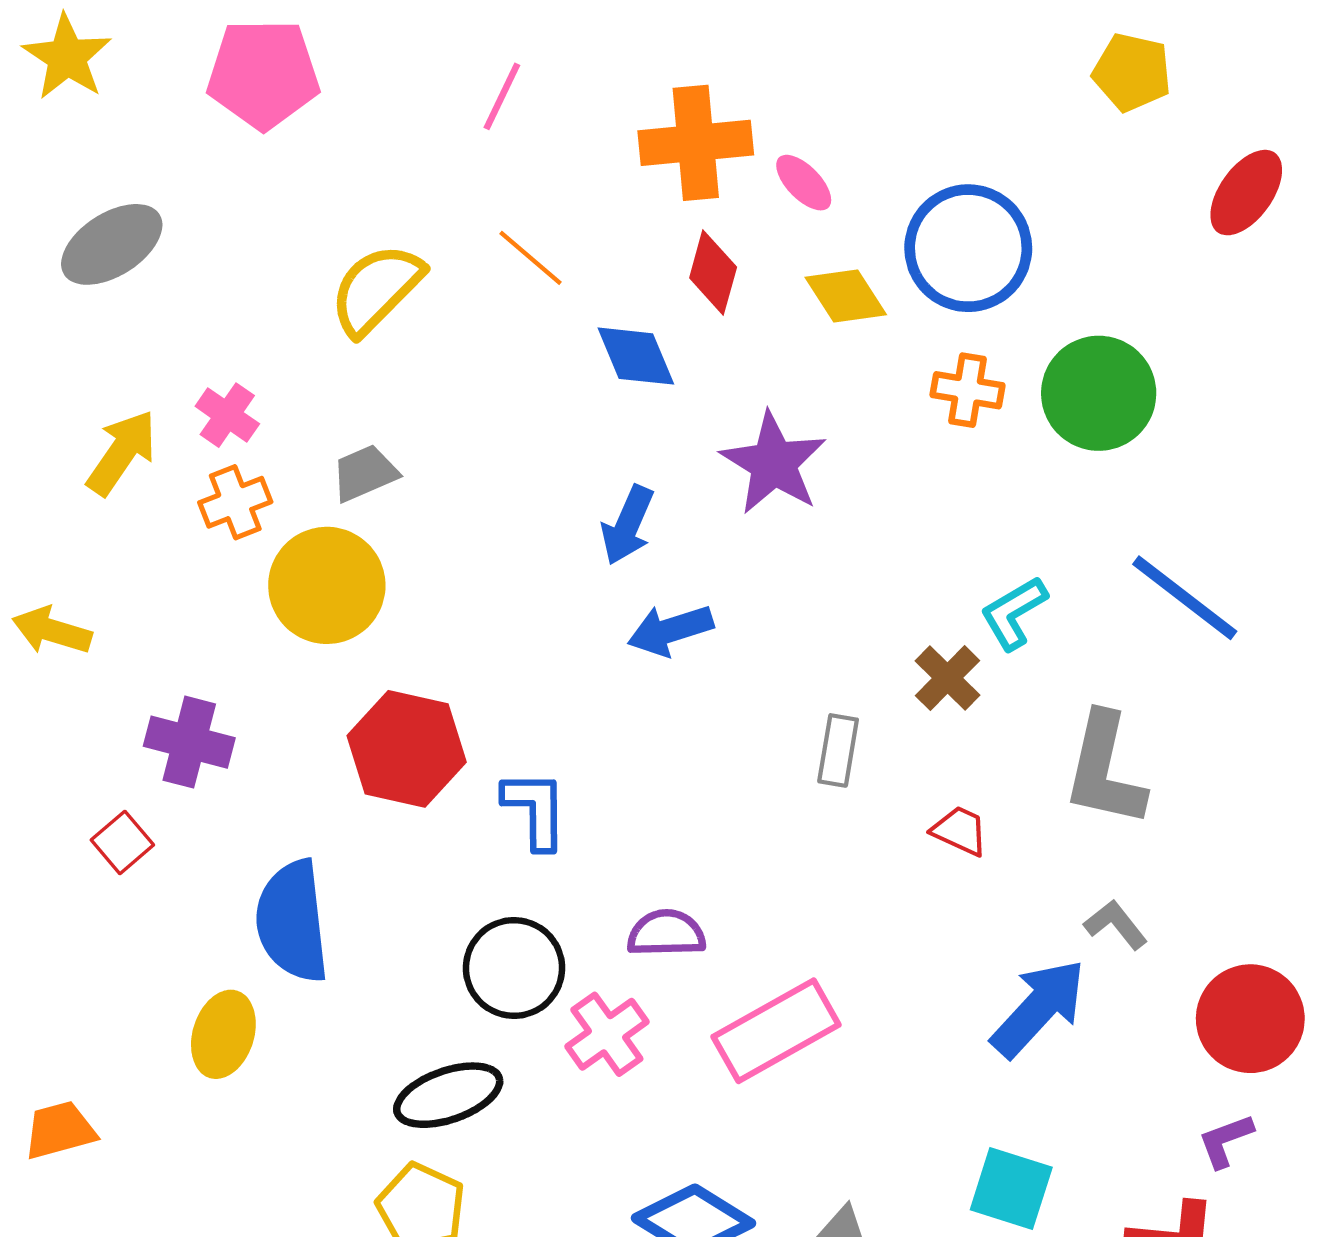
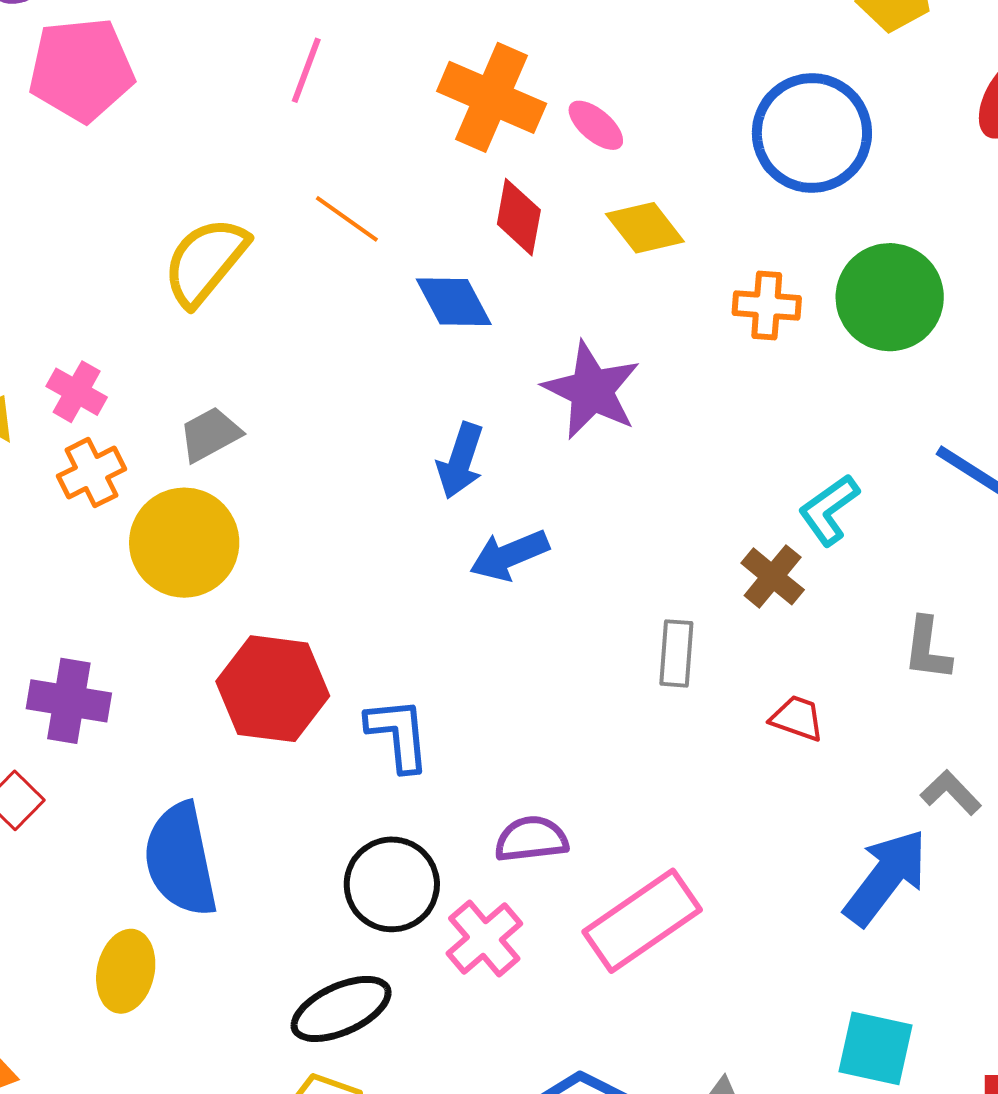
orange cross: (696, 143) -> (492, 97), turned 34
blue circle: (968, 248) -> (812, 133), moved
gray L-shape: (1105, 770) -> (927, 649), size x0.6

